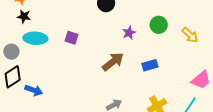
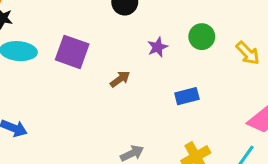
purple square: (72, 38) -> (72, 52), size x1.6
brown arrow: (113, 62) -> (120, 79), moved, size x0.6

